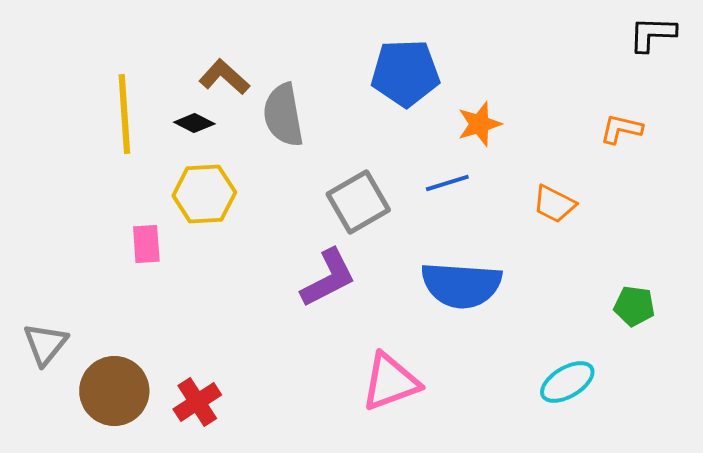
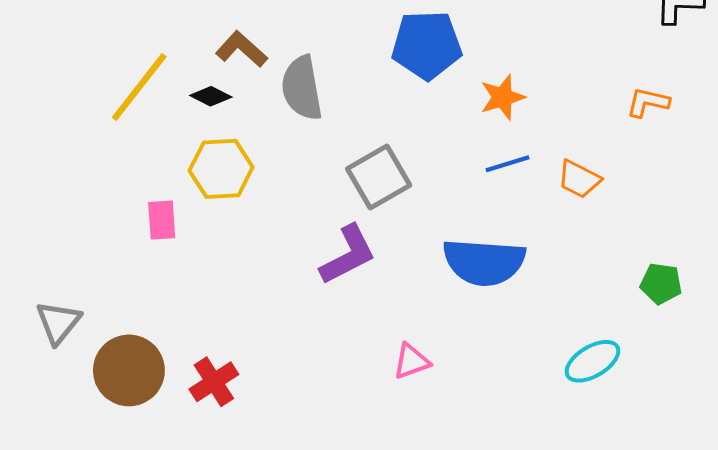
yellow line: (124, 114) -> (139, 87), turned 42
blue line: (447, 183) -> (508, 164), moved
pink triangle: (390, 382) -> (411, 361), size x0.6

